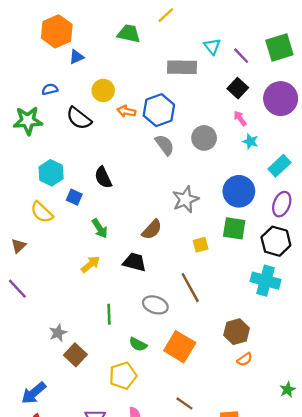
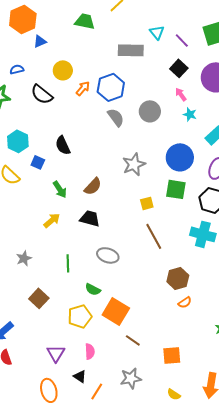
orange arrow: (126, 111) -> (83, 88), turned 119
brown semicircle: (152, 230) -> (93, 186), moved
brown line: (190, 288) -> (154, 236), moved
gray star: (58, 333) -> (24, 258), moved
orange square: (180, 347) -> (116, 311), moved

